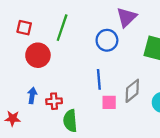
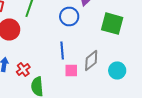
red cross: (54, 101) -> (23, 70), turned -32

